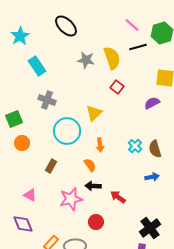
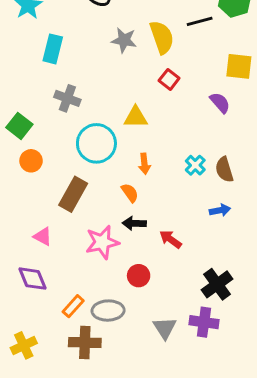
cyan rectangle: (37, 66) -> (53, 49), turned 48
purple semicircle: (152, 103) -> (220, 103), turned 77
yellow triangle: (94, 113) -> (136, 117), turned 42
green square: (14, 119) -> (19, 126), turned -30
brown rectangle: (51, 166) -> (73, 194), size x1.6

